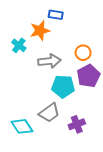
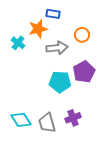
orange circle: (83, 53) -> (82, 35), moved
gray arrow: (49, 61) -> (57, 48), moved
gray trapezoid: (49, 113) -> (47, 123), moved, turned 110

